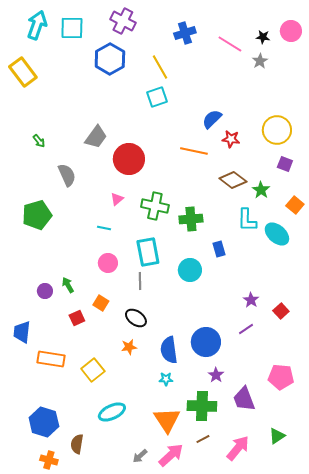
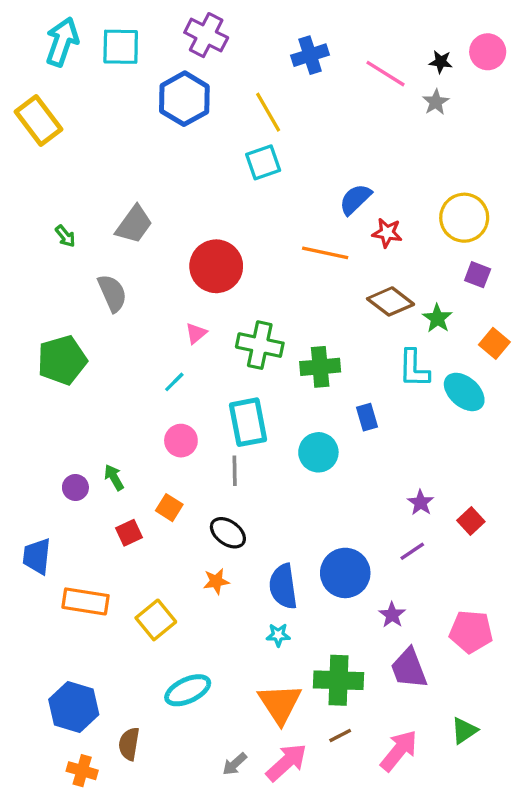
gray trapezoid: (96, 137) -> (134, 224), moved
cyan line: (104, 228) -> (174, 382), turned -56
purple star: (216, 375) -> (392, 615), moved

